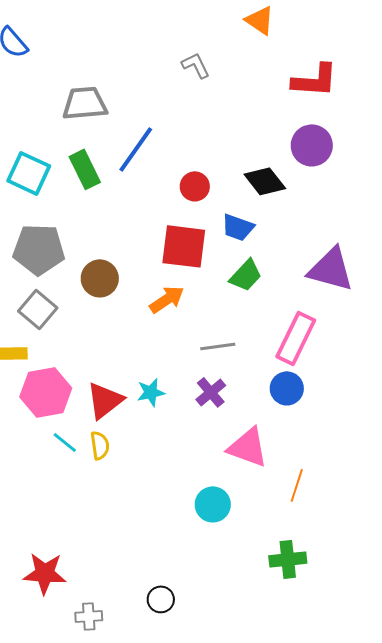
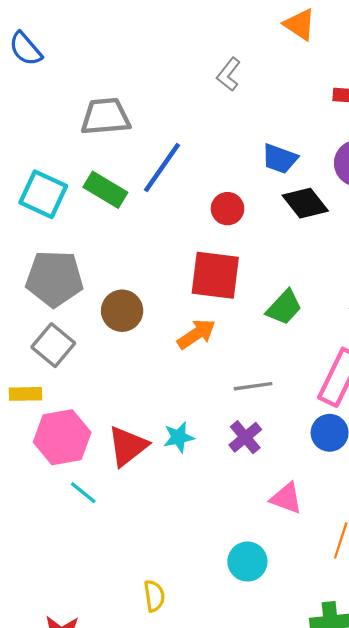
gray L-shape: (196, 65) -> (229, 74), turned -116
green rectangle: (85, 169) -> (105, 190), turned -33
blue trapezoid: (238, 227) -> (280, 159), moved
yellow semicircle: (100, 445) -> (154, 596), moved
pink triangle: (248, 447) -> (286, 498), size x0.7

